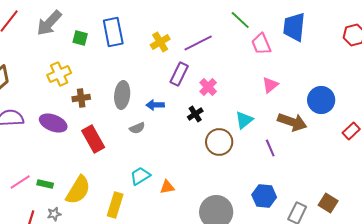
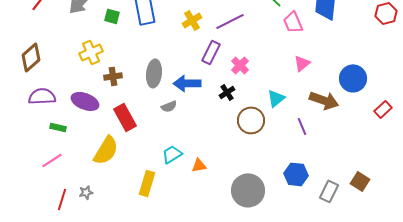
blue arrow: (155, 105) -> (187, 83), size x1.5
green rectangle: (45, 184) -> (58, 127), moved
yellow semicircle: (78, 190) -> (106, 150), moved

